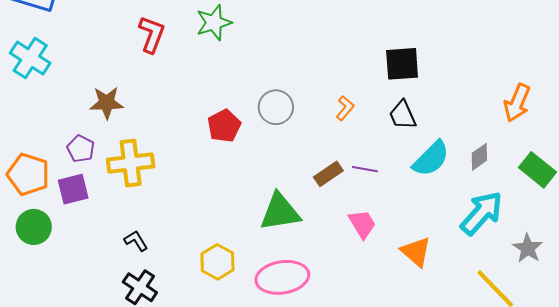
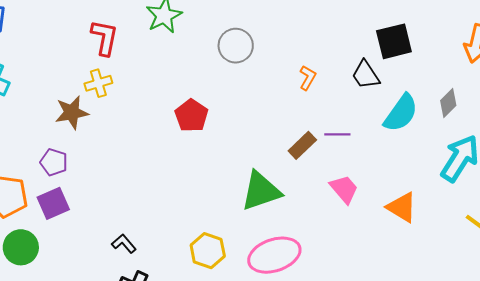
black square: (402, 64) -> (394, 41), moved
gray circle: (276, 107) -> (236, 46), moved
yellow cross: (131, 163) -> (98, 83), moved, size x0.6

